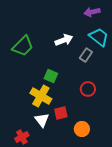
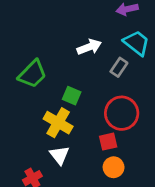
green trapezoid: (23, 46) -> (32, 74), moved
red circle: (88, 89) -> (122, 113), size x1.6
red square: (61, 113) -> (108, 142), moved

